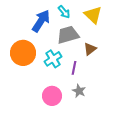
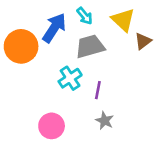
brown triangle: (90, 49) -> (143, 41), moved
orange circle: (23, 53) -> (21, 46), moved
pink circle: (52, 96) -> (52, 126), moved

